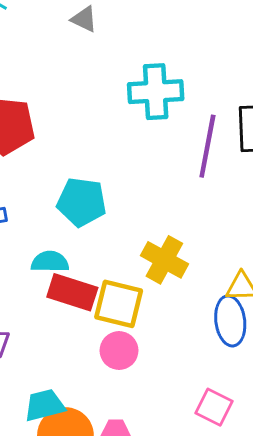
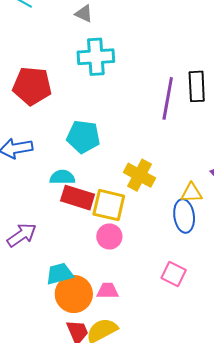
cyan cross: (156, 92) -> (96, 57), moved

